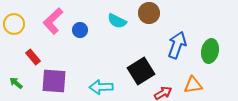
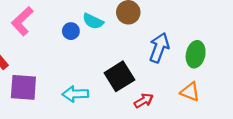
blue circle: (80, 30) -> (71, 31), moved
orange triangle: (193, 85) -> (190, 92), moved, turned 30

